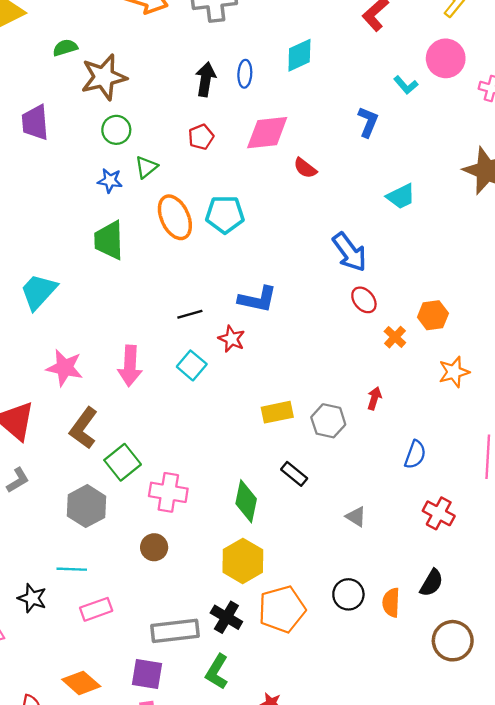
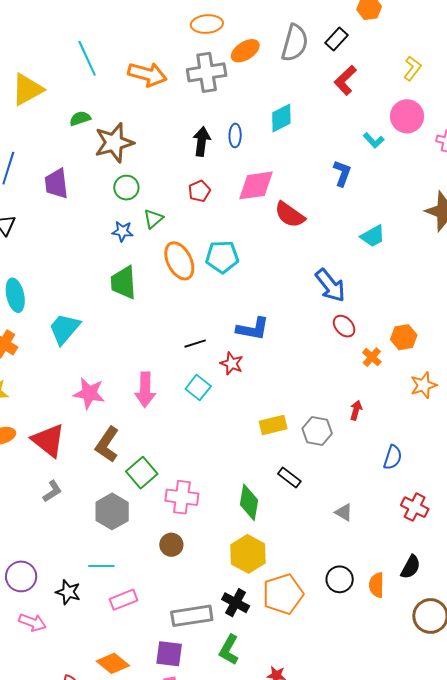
red semicircle: (305, 168) -> (290, 215), size x1.5

